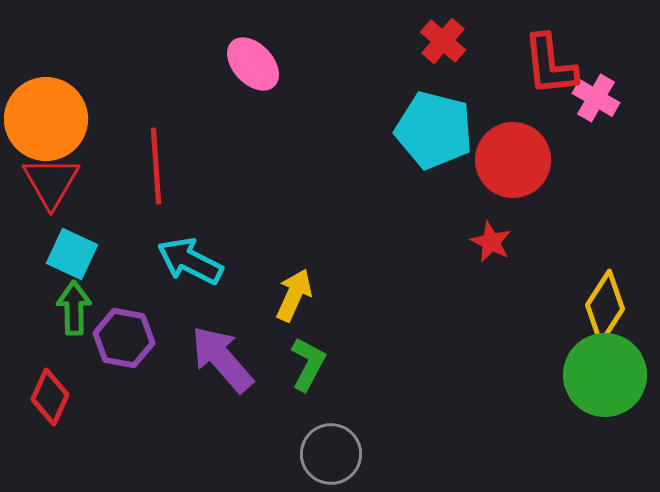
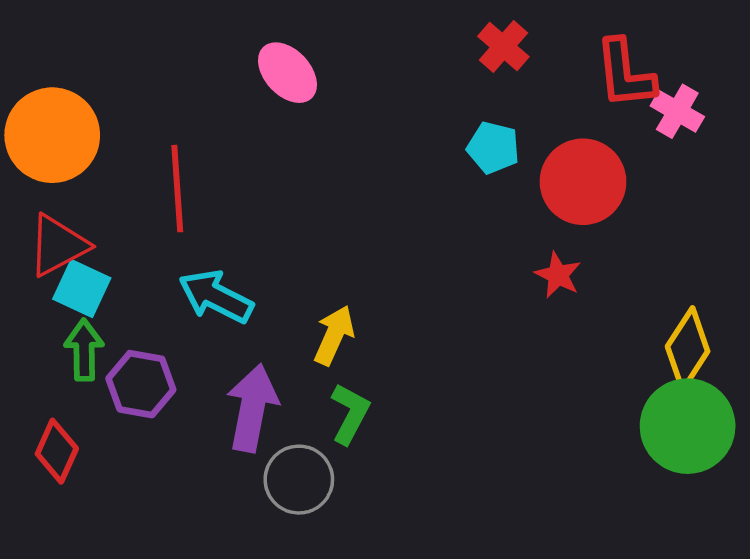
cyan pentagon: (434, 130) -> (493, 148), size x0.6
red triangle: (51, 182) -> (58, 245), moved, turned 32
purple arrow: (222, 359) -> (252, 408), turned 52
gray circle: (331, 454) -> (299, 480), moved

